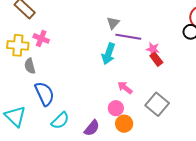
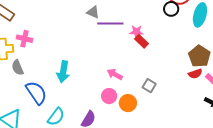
gray triangle: (113, 23) -> (93, 12), turned -40
cyan arrow: (108, 54) -> (63, 72), moved
gray square: (157, 104) -> (149, 86), size x0.6
orange circle: (124, 124) -> (128, 103), moved

